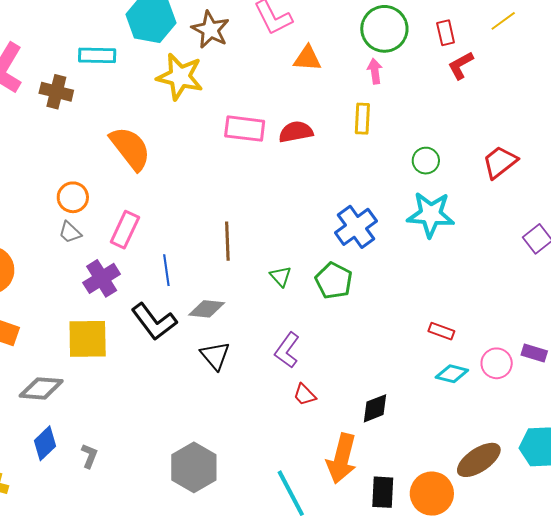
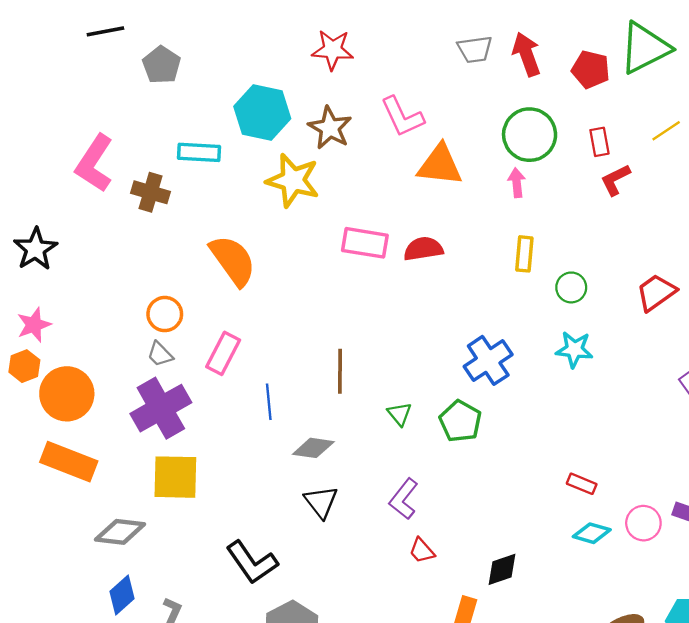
orange triangle: (307, 58) -> (440, 165), size x1.4
yellow rectangle: (362, 119) -> (524, 254), moved
cyan star: (431, 214) -> (574, 349), size x0.7
purple cross: (102, 278) -> (161, 408), moved, size x1.4
black L-shape: (154, 322) -> (252, 562), moved

